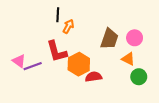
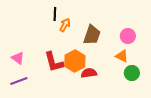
brown trapezoid: (109, 39) -> (92, 35), moved
red L-shape: (57, 52) -> (54, 62), moved
purple line: (33, 66) -> (19, 81), moved

